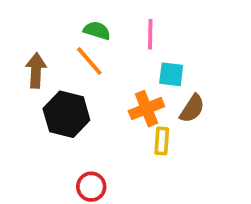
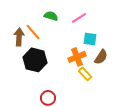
pink line: (150, 34) -> (79, 18), turned 56
orange line: (89, 61) -> (33, 32), moved
yellow rectangle: (162, 141) -> (85, 74), turned -48

